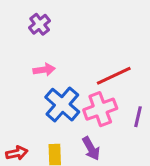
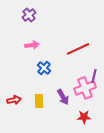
blue cross: (62, 105) -> (44, 68), size x0.6
pink cross: (100, 109) -> (85, 88), moved

